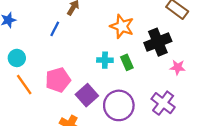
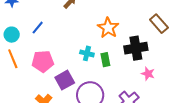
blue line: (55, 29) -> (38, 28), moved

